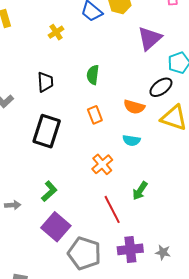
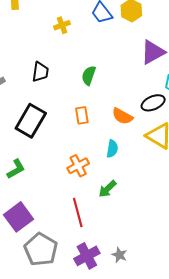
cyan semicircle: (131, 140) -> (112, 149), turned -102
green L-shape: (49, 191) -> (16, 169), moved
green arrow: (140, 191) -> (107, 189), moved
purple cross: (130, 249) -> (87, 256), turned -35
gray star: (163, 252) -> (119, 255), moved

